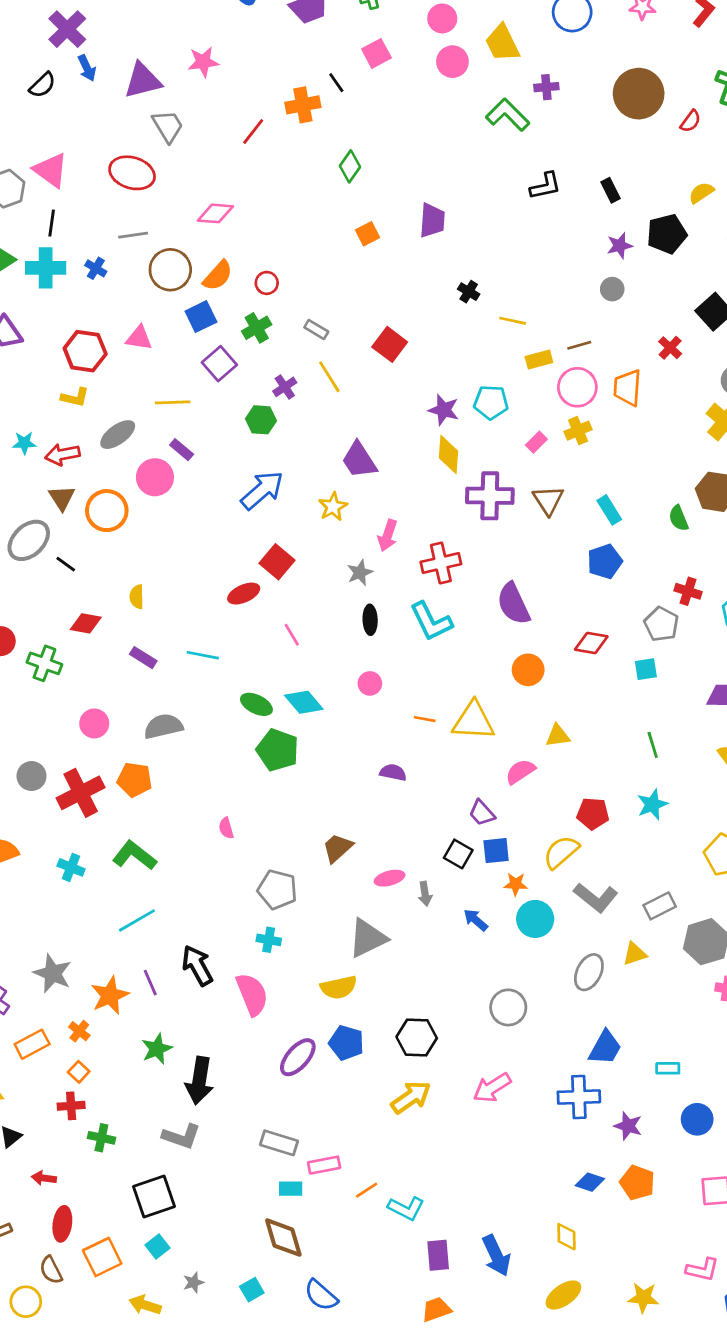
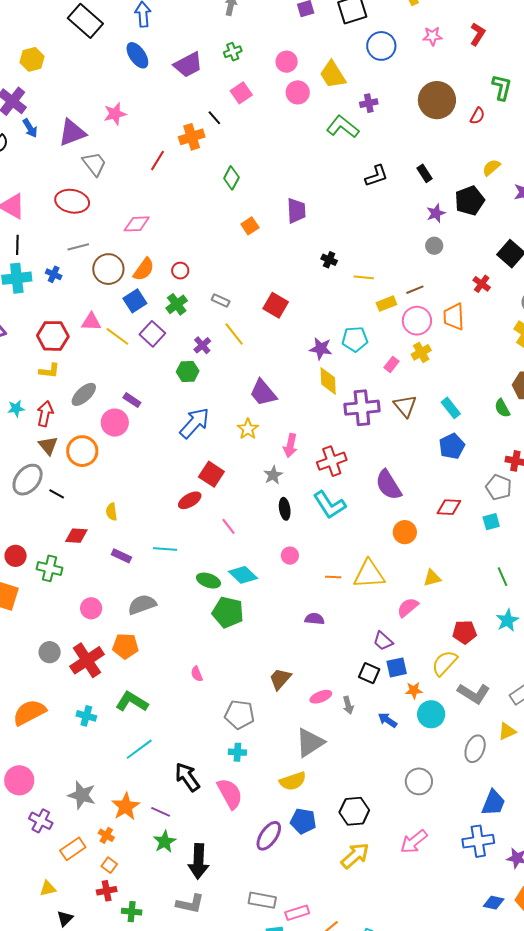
yellow line: (173, 402) -> (117, 336), moved, turned 45
red arrow: (62, 454) -> (45, 414), turned 120
purple line: (150, 983) -> (161, 812), moved, turned -36

